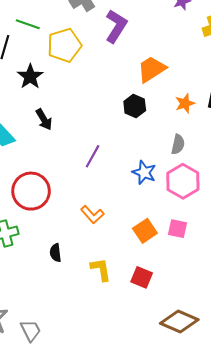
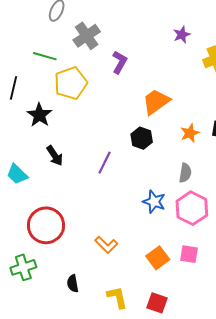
green line: (28, 24) -> (45, 56), moved
purple L-shape: (116, 26) -> (120, 62), size x0.7
purple line: (93, 156) -> (105, 163), moved

